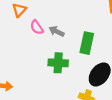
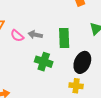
green cross: (58, 63) -> (44, 62), turned 30

